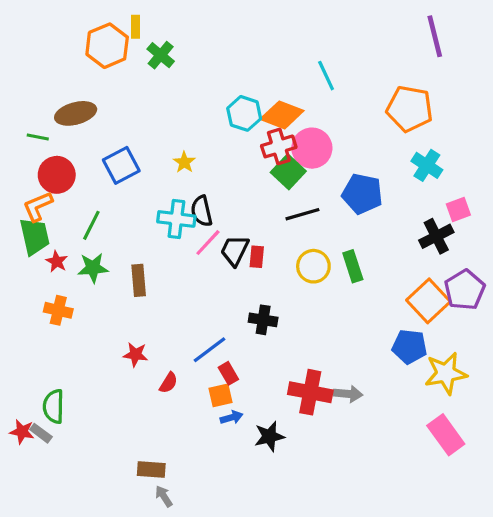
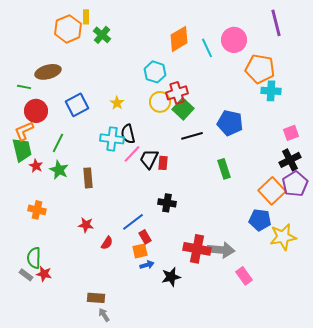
orange diamond: (282, 115) -> (179, 39), moved, turned -52
pink circle: (312, 148) -> (234, 40), moved
cyan cross: (427, 165) -> (271, 91), moved, turned -30
black cross: (436, 236) -> (290, 160), moved
yellow circle: (313, 266) -> (160, 102), moved
green star: (93, 268) -> (59, 170), turned 30
orange cross: (58, 310) -> (37, 210), moved
gray arrow: (348, 394) -> (221, 250), size x1.5
red star: (22, 432) -> (44, 274), moved
pink rectangle: (446, 435) -> (244, 276), moved, size x0.7

